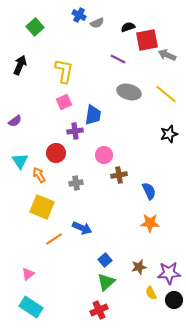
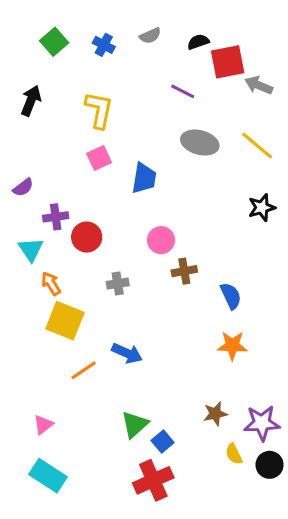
blue cross: (79, 15) -> (104, 45), moved
purple cross: (75, 131) -> (56, 217), moved
orange arrow: (39, 175) -> (51, 284), moved
blue square: (105, 260) -> (163, 442), moved
green triangle: (106, 282) -> (135, 425), moved
red cross: (99, 310) -> (153, 480), size x1.4

